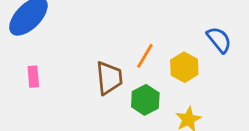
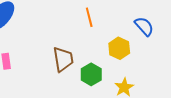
orange line: (145, 56) -> (89, 17), moved, turned -42

